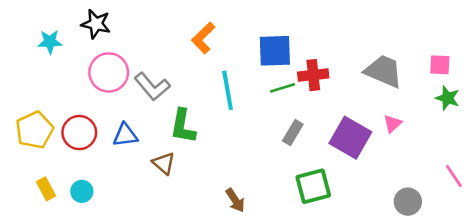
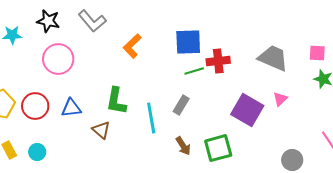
orange L-shape: (203, 38) -> (132, 46), moved
gray L-shape: (152, 87) -> (92, 21), moved
cyan line: (228, 90) -> (151, 118), moved
gray rectangle: (293, 133) -> (181, 105), moved
brown arrow: (235, 200) -> (183, 146), moved

